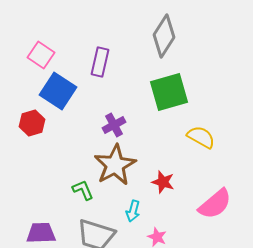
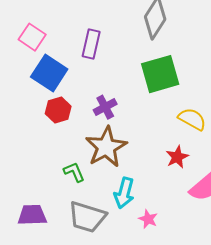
red hexagon: (32, 123) -> (58, 110), moved
red star: (163, 182) -> (177, 157), moved, turned 30
cyan arrow: (133, 211) -> (124, 193), size x1.4

